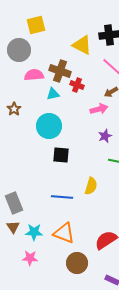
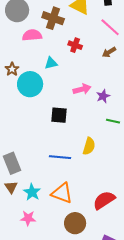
brown cross: (60, 71) -> (53, 18), moved
cyan triangle: (53, 94) -> (51, 63), moved
pink arrow: (99, 109) -> (82, 89), moved
cyan circle: (49, 126) -> (30, 84), moved
cyan star: (34, 232) -> (32, 192), turned 30

